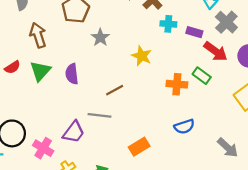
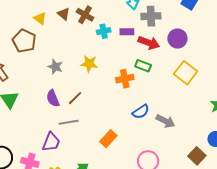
gray cross: (226, 22) -> (151, 16), turned -30
gray star: (100, 37) -> (55, 67), moved
purple semicircle: (72, 74) -> (53, 98), moved
gray arrow: (228, 148) -> (165, 121), moved

